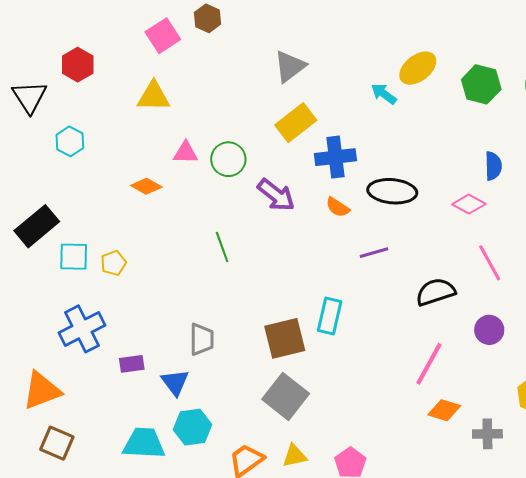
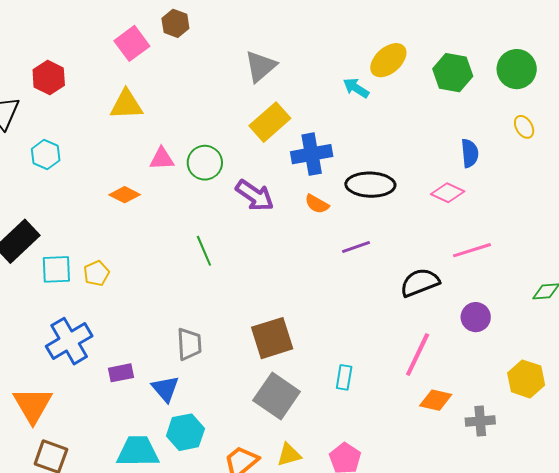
pink line: (490, 263) -> (472, 250), turned -75
cyan rectangle: (330, 316) -> (344, 377), moved, size x0.7
orange triangle: (42, 391) -> (33, 405), turned -36

